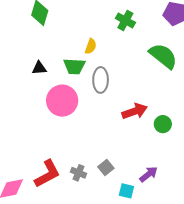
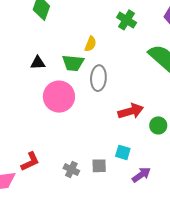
gray square: (106, 168) -> (99, 166), turned 35
red L-shape: (47, 174) -> (30, 162), moved, size x0.7
cyan square: (126, 191) -> (123, 152), moved

